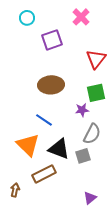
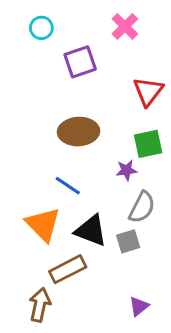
brown arrow: (15, 190) -> (40, 305), moved, size x1.5

